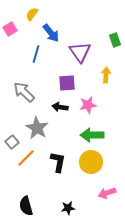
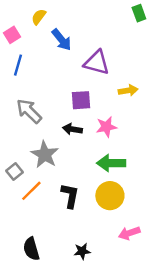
green rectangle: (115, 40) -> (139, 13), moved
purple triangle: (80, 52) -> (97, 63), turned -40
blue line: (36, 54) -> (18, 65), moved
yellow arrow: (106, 75) -> (128, 90), turned 77

